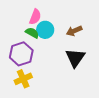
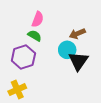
cyan circle: (45, 30) -> (67, 50), moved
yellow cross: (23, 79) -> (17, 90), moved

